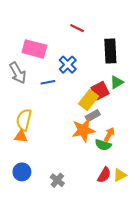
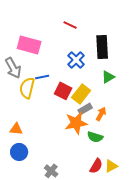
blue cross: (68, 65) -> (76, 60), moved
red square: (100, 91) -> (63, 91), moved, turned -36
yellow semicircle: (24, 120) -> (27, 88), moved
orange arrow: (109, 134) -> (101, 114), moved
blue circle: (22, 172) -> (19, 152), moved

